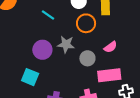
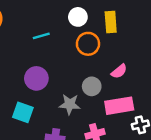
cyan line: (48, 15) -> (41, 36), turned -48
gray star: (66, 44) -> (70, 104), moved

